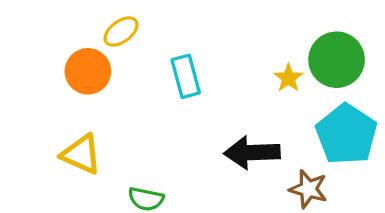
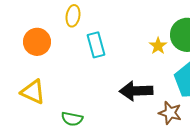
yellow ellipse: (121, 32) -> (73, 16), moved, turned -45

